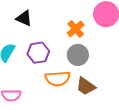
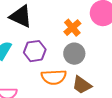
black triangle: (24, 18) -> (21, 16), size x1.4

